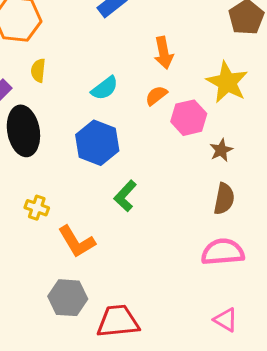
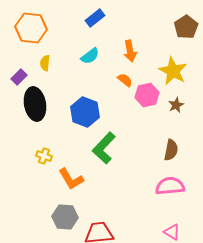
cyan semicircle: (105, 88) -> (90, 56), moved
orange semicircle: (156, 96) -> (125, 80), turned 77
brown star: (221, 150) -> (176, 105), moved
green L-shape: (125, 196) -> (104, 148), size x1.5

